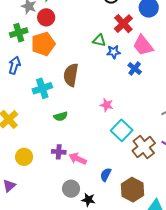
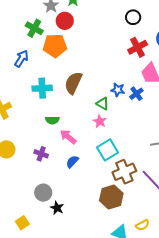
green cross: (19, 33) -> (34, 28), turned 30
green triangle: (99, 40) -> (103, 104), moved
blue star: (114, 52) -> (118, 90), moved
pink arrow: (78, 159) -> (68, 137), moved
blue semicircle: (106, 175) -> (72, 162), moved
brown hexagon: (133, 190) -> (111, 197), moved

